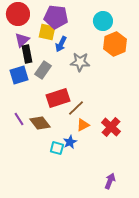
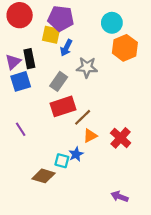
purple triangle: (22, 40) -> (13, 62), moved
gray rectangle: (43, 70) -> (59, 81), moved
brown diamond: (40, 123) -> (43, 176), moved, turned -35
purple arrow: (110, 181) -> (119, 197), turned -91

